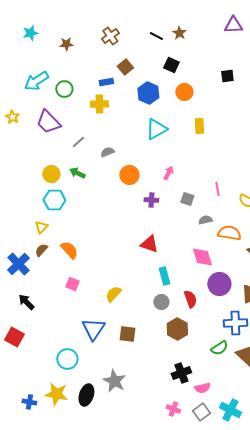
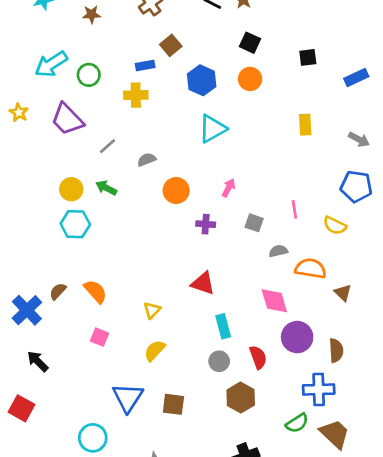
black square: (171, 65) -> (250, 43), moved
yellow rectangle: (199, 126) -> (305, 125), moved
yellow triangle: (41, 227) -> (152, 310), moved

